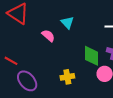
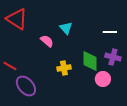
yellow cross: (67, 77) -> (64, 68), moved

